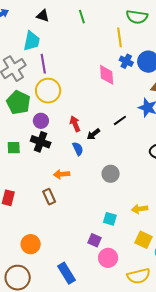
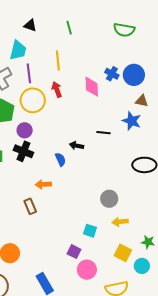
yellow line: (119, 37) -> (58, 60), moved
black line: (120, 120) -> (104, 133), turned 40
red arrow: (75, 124) -> (57, 89), moved
black arrow: (93, 134) -> (76, 146), turned 48
gray circle: (111, 174) -> (109, 199), moved

